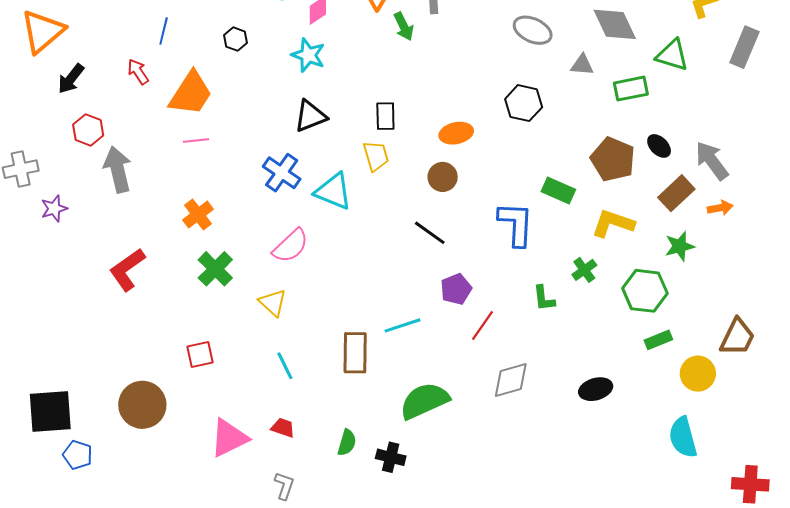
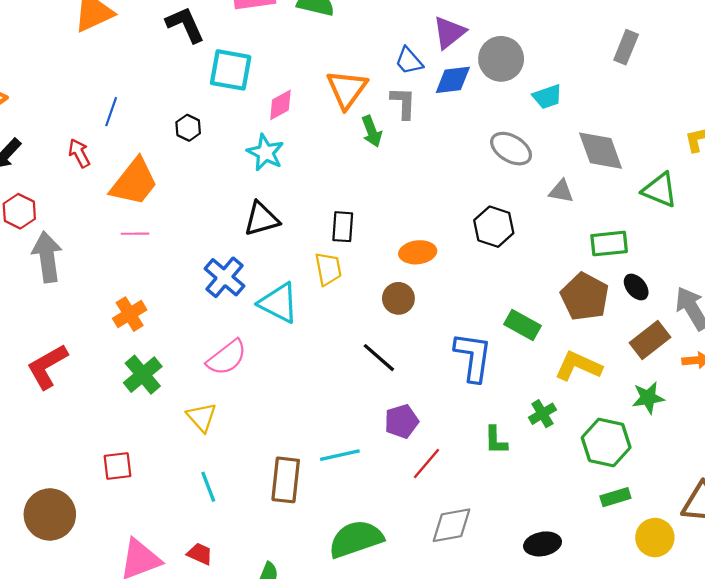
green rectangle: (631, 89) -> (609, 244), moved

